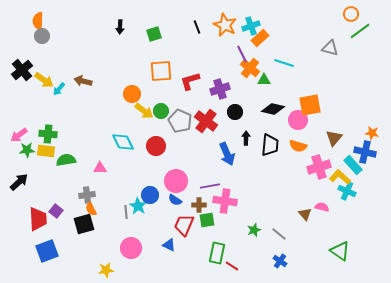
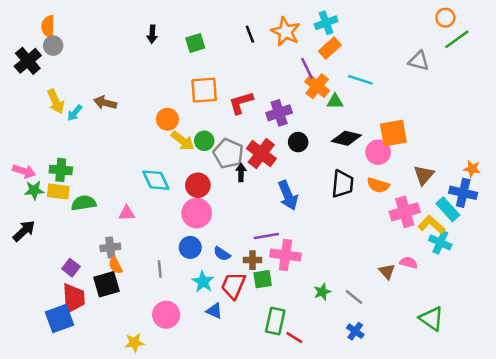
cyan cross: (251, 26) -> (326, 23), moved
black cross: (22, 70) -> (28, 61), moved
yellow arrow: (44, 80) -> (56, 101), turned 30
pink arrow: (19, 135) -> (24, 171), turned -126
black arrow: (246, 138) -> (241, 173), moved
pink circle: (176, 181) -> (197, 213), moved
cyan star: (138, 206) -> (203, 282), moved
red trapezoid: (38, 219) -> (73, 298), moved

